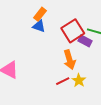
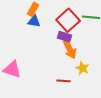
purple rectangle: (85, 41) -> (65, 37), moved
red line: (63, 81) -> (63, 81), moved, turned 40

